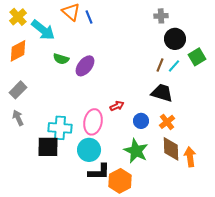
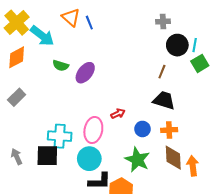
yellow cross: (18, 17) -> (17, 23), size x1.4
cyan line: (174, 66) -> (195, 45), moved, turned -32
gray arrow: (18, 118) -> (17, 157), moved
orange cross: (167, 122) -> (169, 130), turned 35

